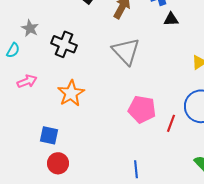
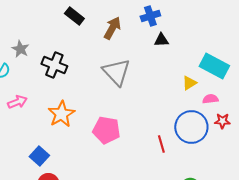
pink pentagon: (142, 109) -> (106, 130), moved
red line: (171, 123) -> (161, 144), turned -36
blue square: (49, 135) -> (39, 156), turned 30

